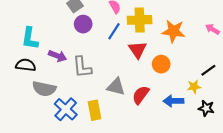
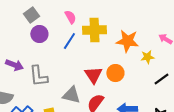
red triangle: (138, 50) -> (93, 75), moved
yellow star: (194, 87) -> (147, 57), moved

